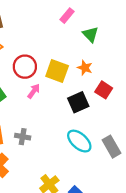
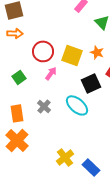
gray cross: (23, 137) -> (44, 106), moved, turned 32
cyan ellipse: (79, 141) -> (77, 105), moved

